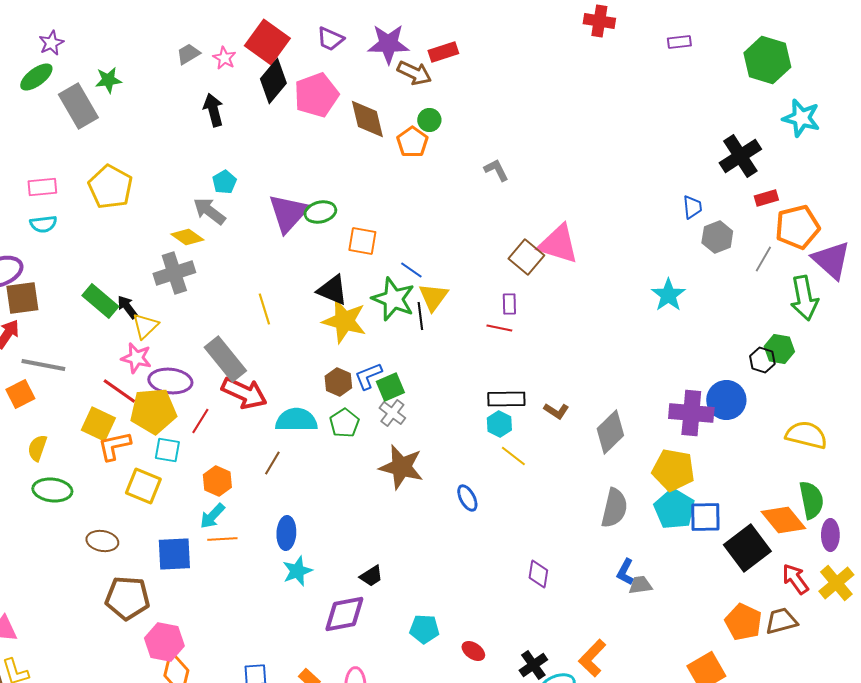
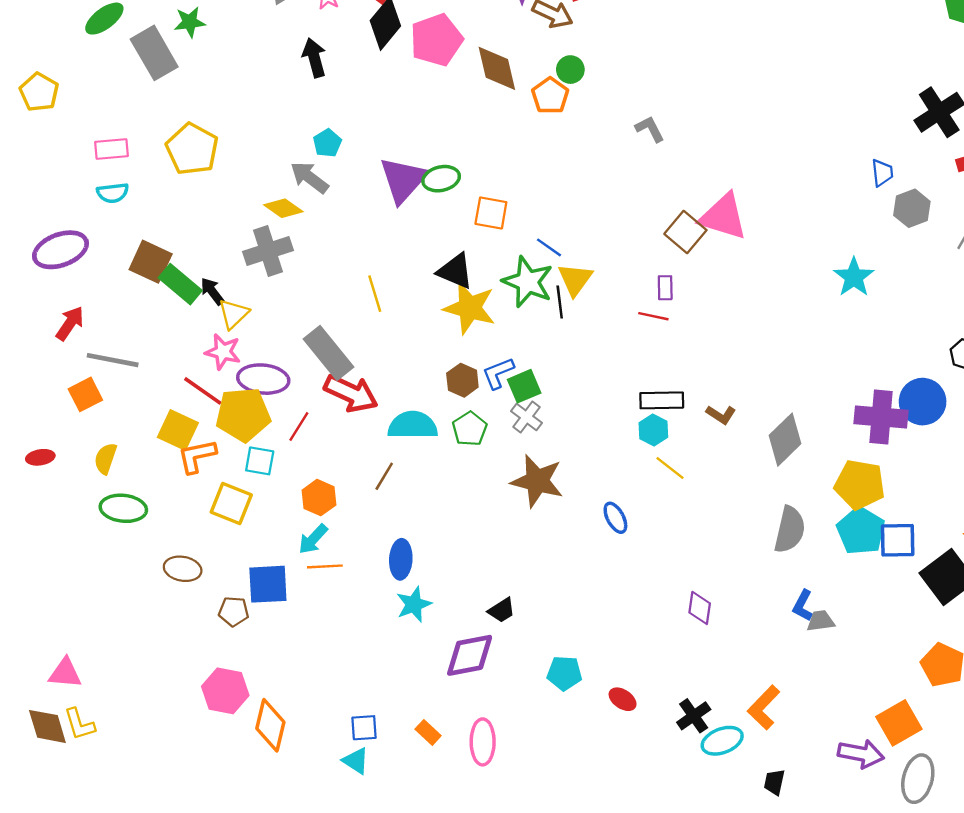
brown square: (22, 298) -> (151, 262), moved, turned 33
brown pentagon: (127, 598) -> (234, 611), moved, size x0.6
pink hexagon: (164, 642) -> (225, 691), moved

